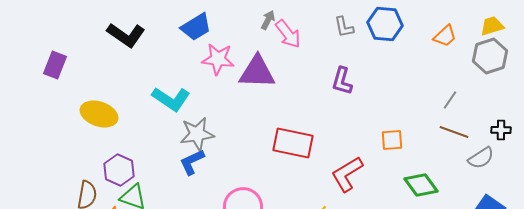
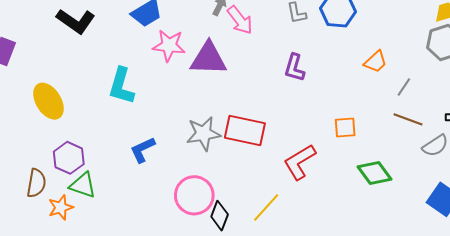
orange trapezoid: (445, 36) -> (376, 62), moved
cyan L-shape: (171, 99) -> (121, 86), turned 72
yellow ellipse: (99, 114) -> (48, 101), turned 39
gray star: (197, 134) -> (203, 134), moved

